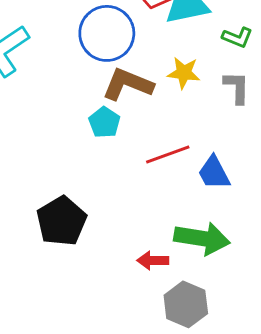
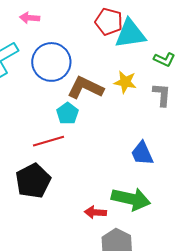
blue circle: (107, 33) -> (51, 62), moved
red line: (168, 155) -> (49, 141), moved

